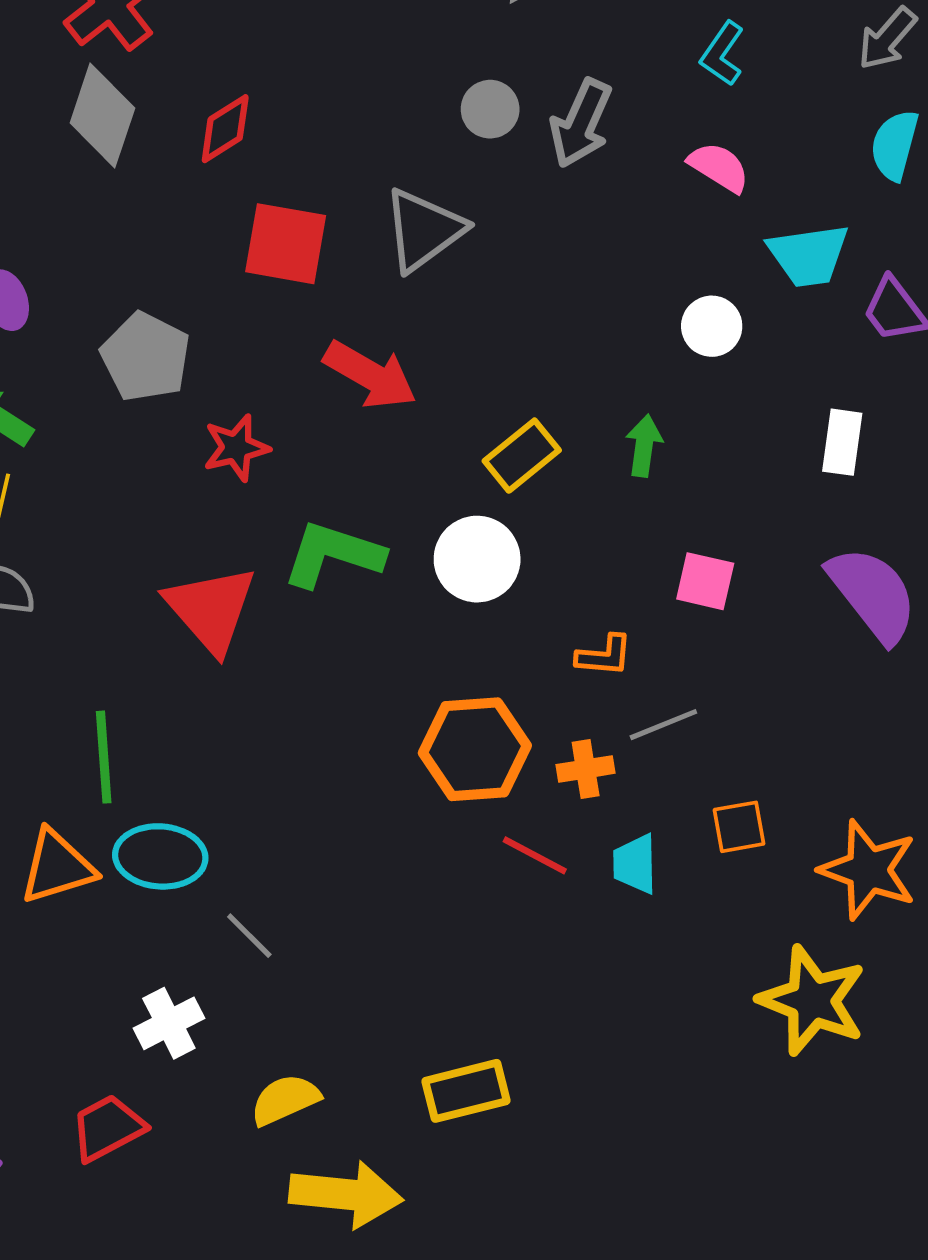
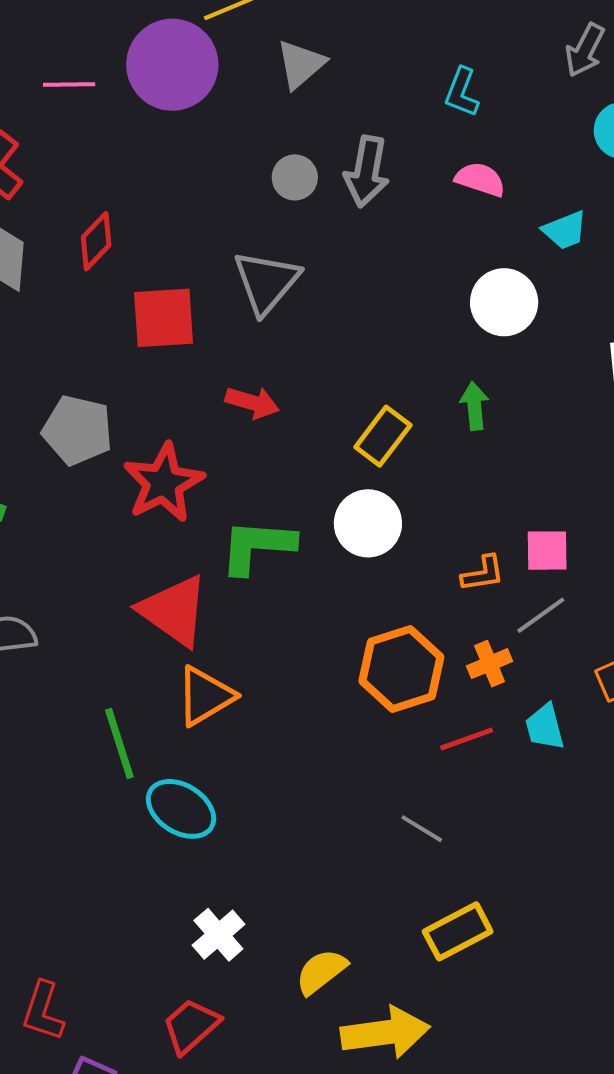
cyan trapezoid: (808, 255) -> (565, 230), size x0.7
white circle: (712, 326) -> (504, 302), size x1.4
red arrow: (370, 375) -> (252, 402), size x0.7
red star: (236, 448) -> (163, 483), size x1.5
pink square: (705, 581) -> (547, 551), moved
red line: (535, 855) -> (467, 739), turned -34
cyan ellipse: (160, 856) -> (181, 809), turned 42
orange triangle: (57, 867) -> (205, 696), moved
gray line: (249, 936) -> (422, 829), moved

